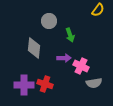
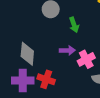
gray diamond: (34, 48) -> (27, 54), moved
pink cross: (81, 66) -> (86, 59), turned 35

